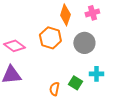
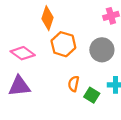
orange diamond: (65, 15) -> (48, 18), moved
orange semicircle: (54, 89) -> (74, 84), moved

